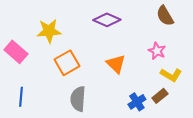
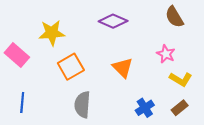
brown rectangle: (160, 96) -> (180, 108), moved

